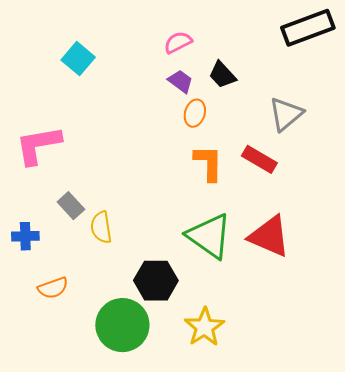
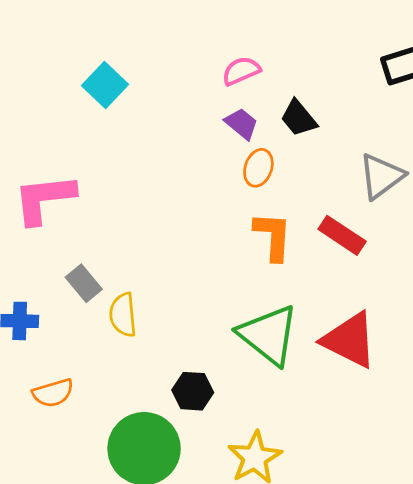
black hexagon: (156, 281) -> (193, 391), size x0.7

